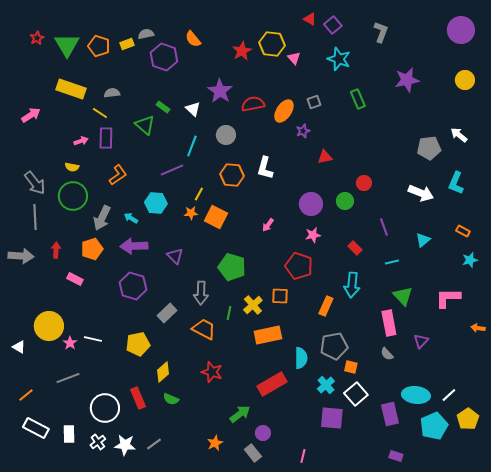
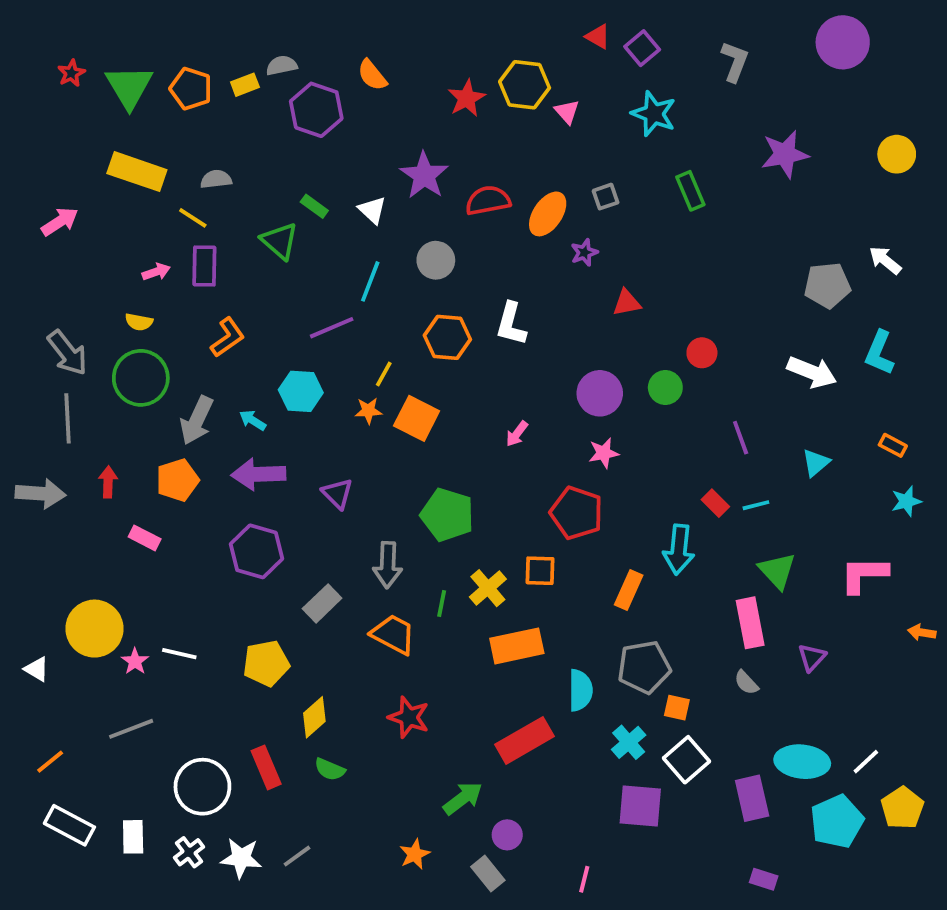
purple circle: (461, 30) -> (843, 42), moved
red rectangle: (355, 248) -> (715, 503), moved

